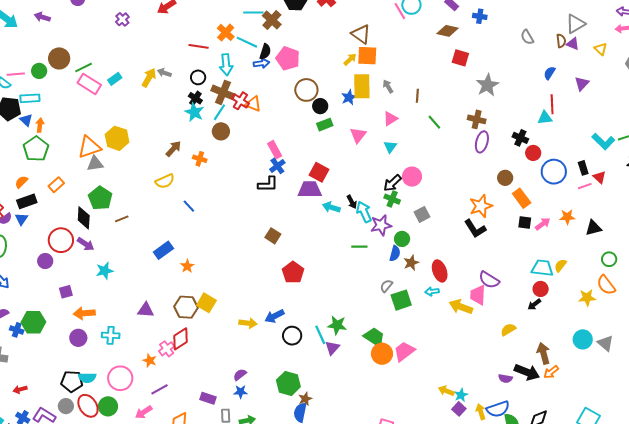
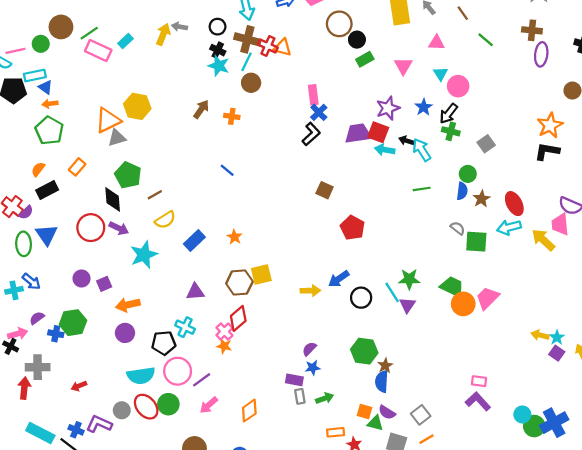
brown line: (417, 96) -> (463, 13), turned -32
blue star: (349, 97) -> (424, 107), moved
pink triangle: (390, 119) -> (437, 43), turned 42
blue triangle: (26, 120) -> (46, 87), moved
orange arrow: (40, 125) -> (50, 104), turned -96
pink rectangle: (275, 150) -> (313, 95), turned 30
red square: (319, 172) -> (378, 132), moved
pink circle: (412, 177) -> (458, 86), moved
yellow semicircle: (165, 181) -> (165, 220), moved
black L-shape: (268, 184) -> (311, 134), turned -35
black arrow: (352, 202) -> (407, 141), turned 144
blue triangle: (21, 219) -> (46, 235), moved, size x1.5
purple star: (381, 225) -> (388, 108), moved
black L-shape: (475, 229) -> (547, 151), turned 140
blue rectangle: (163, 250) -> (194, 240), moved
purple circle: (45, 261) -> (82, 278), moved
cyan star: (105, 271) -> (144, 255), size x1.4
gray semicircle: (386, 286) -> (458, 228), turned 96
cyan arrow: (432, 291) -> (509, 227), size x1.5
green square: (401, 300) -> (476, 242), turned 30
yellow square: (206, 303) -> (261, 275), turned -36
yellow arrow: (461, 307) -> (543, 240), turned 30
cyan cross: (111, 335) -> (185, 327), moved, turned 30
orange star: (150, 361) -> (224, 346), moved
cyan semicircle: (87, 378) -> (141, 376), size x1.4
black pentagon: (72, 381) -> (164, 343), moved
red arrow: (20, 389) -> (79, 386), moved
purple line: (159, 389) -> (202, 380), moved
purple rectangle: (208, 398) -> (294, 380), moved

